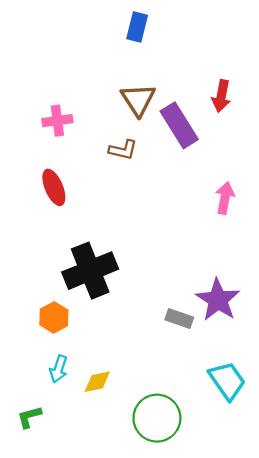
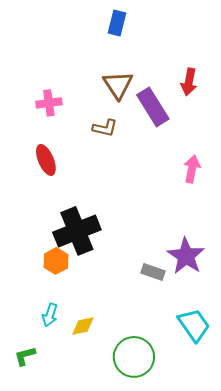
orange hexagon: (54, 317) -> (56, 261), moved

